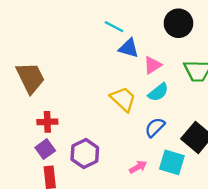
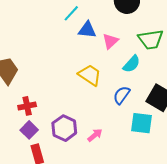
cyan line: (114, 27) -> (71, 13), turned -66
cyan semicircle: (158, 92) -> (132, 64), moved
pink arrow: (138, 167) -> (95, 135), moved

